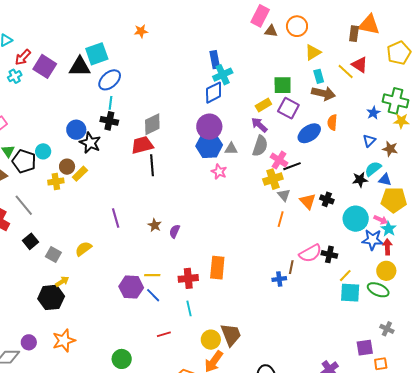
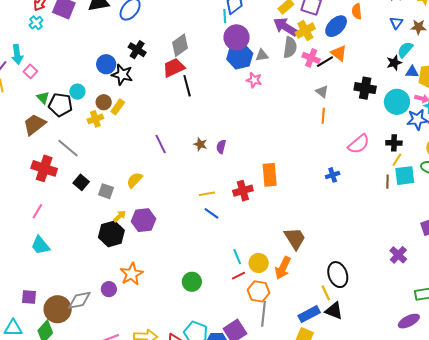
cyan line: (110, 103) -> (225, 16), moved
black cross: (109, 121) -> (137, 50), turned 30
purple arrow: (259, 125) -> (285, 27), size x1.4
yellow cross: (273, 179) -> (305, 30), moved
blue triangle: (385, 180) -> (412, 72), moved
black cross: (327, 199) -> (365, 88), size x1.5
orange triangle: (308, 201) -> (339, 53), moved
black cross: (329, 254) -> (394, 143), moved
brown line: (291, 267) -> (388, 182), moved
purple hexagon: (131, 287) -> (144, 220), moved
cyan line: (189, 308) -> (237, 257), moved
red line: (164, 334) -> (238, 276), moved
yellow circle: (211, 340) -> (259, 263), moved
purple circle: (29, 342) -> (109, 289), moved

